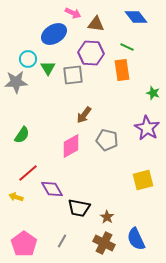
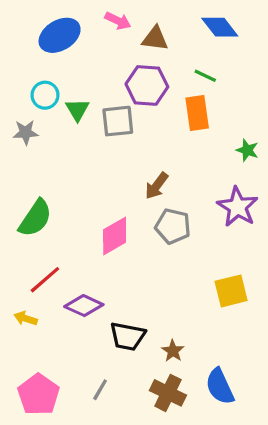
blue ellipse: (54, 34) -> (60, 35), moved
gray star: (16, 82) -> (26, 132), size x0.7
brown arrow: (84, 115) -> (157, 186), moved
green semicircle: (22, 135) -> (35, 218), size x1.4
purple diamond: (52, 189) -> (84, 306), turned -35

